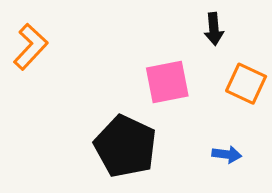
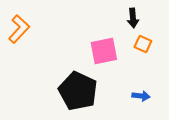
orange square: (246, 84) -> (143, 44), moved, size x0.7

